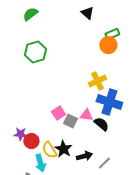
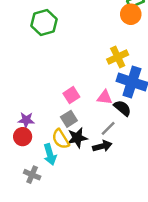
gray square: (70, 121) -> (69, 119), moved, turned 32
red circle: (31, 141) -> (23, 137), moved
black star: (63, 149) -> (77, 138), turned 30
gray line: (104, 163) -> (108, 128), moved

